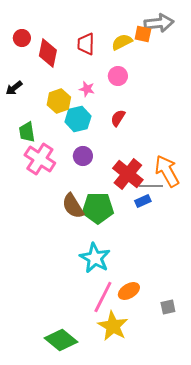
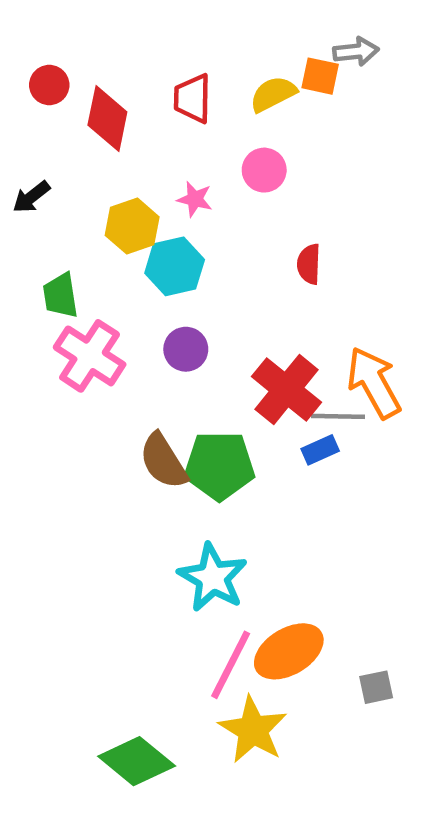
gray arrow: (159, 23) -> (356, 51), size x0.7
red semicircle: (118, 118) -> (309, 264), moved, turned -30
orange ellipse: (129, 291) -> (289, 651), size x1.4

